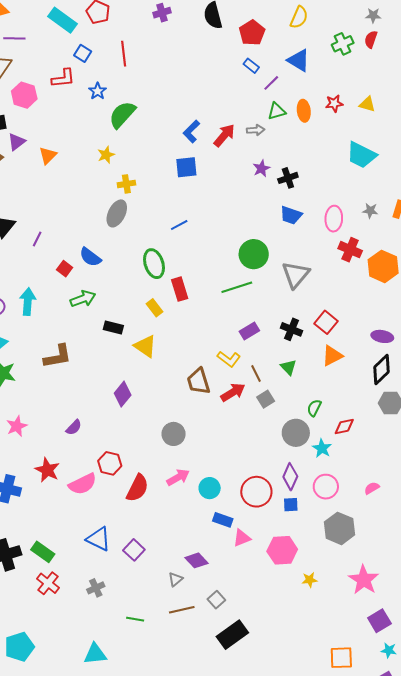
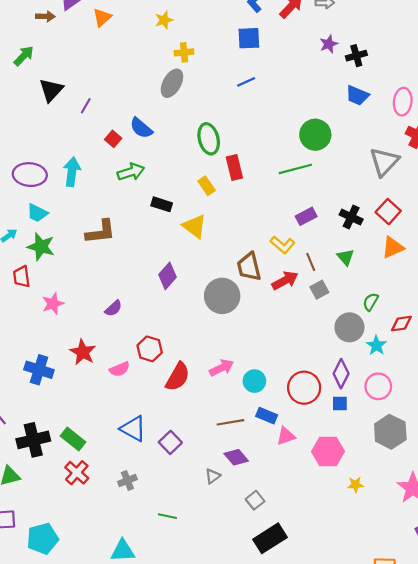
blue line: (179, 225) -> (246, 82), moved
gray triangle: (296, 275) -> (384, 162), moved
gray circle: (174, 434) -> (222, 296), moved, size x1.4
pink semicircle: (83, 484) -> (120, 369), size x0.7
brown line: (182, 610) -> (230, 422), moved

